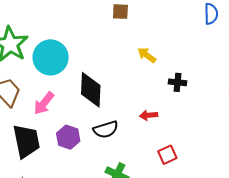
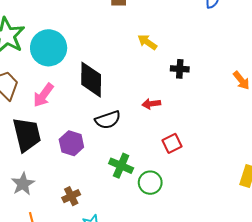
purple hexagon: (68, 137) -> (71, 143), moved

